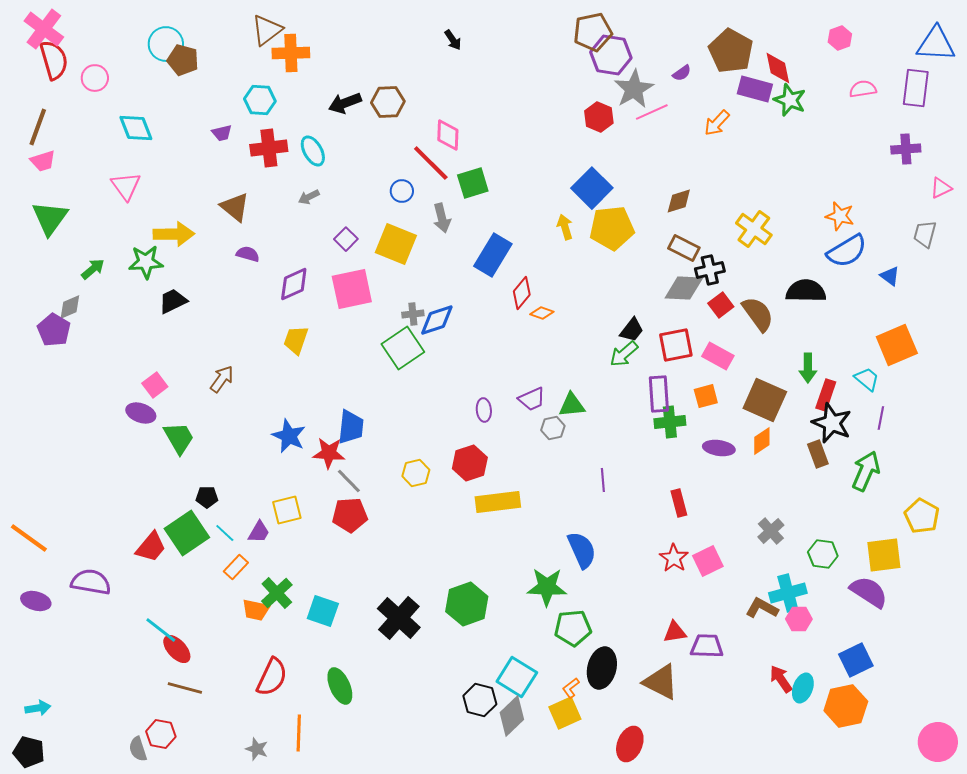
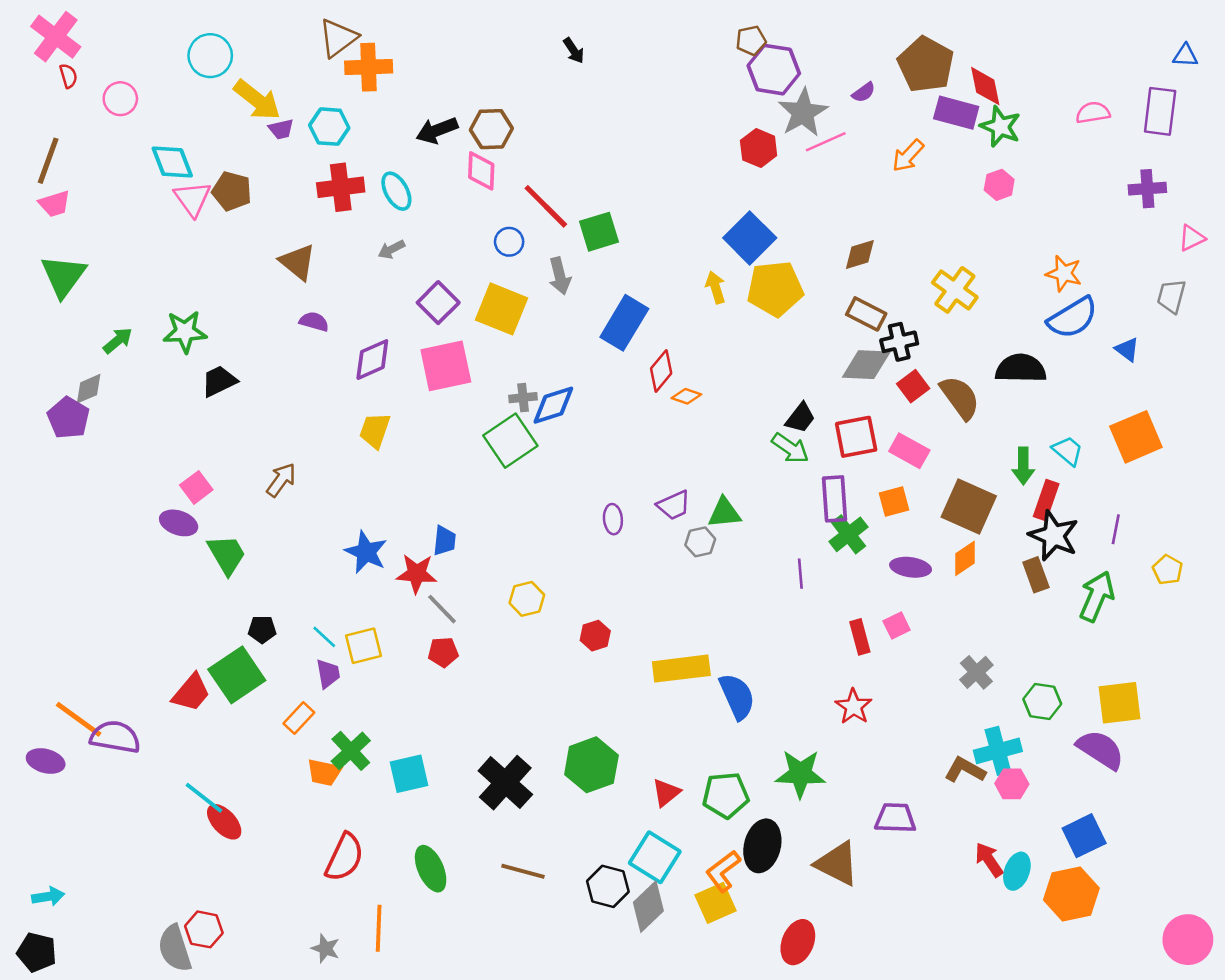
brown pentagon: (593, 32) -> (751, 40), size x0.6
pink hexagon: (840, 38) -> (999, 185), moved
blue triangle: (936, 44) -> (1185, 56), size x0.5
red semicircle: (54, 60) -> (68, 76), size x0.5
brown pentagon: (183, 60) -> (232, 191), moved
purple trapezoid: (222, 133) -> (281, 129), moved
pink diamond: (448, 135) -> (481, 171), moved
pink triangle: (126, 186) -> (192, 199), moved
yellow arrow: (174, 234) -> (257, 100), moved, turned 39
purple square: (346, 239) -> (438, 303), size x1.4
green arrow: (624, 354) -> (790, 448), turned -104
cyan trapezoid: (867, 379) -> (1068, 451), moved
green cross: (670, 422) -> (848, 534), turned -32
blue trapezoid: (351, 427) -> (445, 541), size x0.7
red hexagon: (470, 463) -> (595, 636), moved, size x0.7
purple line: (603, 480) -> (800, 574), moved
yellow rectangle: (498, 502) -> (681, 669), moved
red pentagon: (350, 515) -> (443, 652), size x0.7
yellow pentagon: (922, 516) -> (1168, 570), moved, size x0.7
purple trapezoid: (259, 532) -> (328, 674), turned -40
cyan line: (225, 533) -> (324, 637), moved
orange line: (29, 538) -> (79, 719), moved
pink square: (708, 561) -> (897, 626), moved, size x0.7
green star: (547, 587) -> (800, 774), moved
cyan square: (323, 611) -> (409, 774), turned -32
red triangle: (675, 632) -> (666, 793), moved, turned -30
brown line: (185, 688) -> (523, 871), moved
orange L-shape: (571, 688) -> (723, 871), size x1.6
gray semicircle: (138, 749) -> (175, 948), size x1.5

